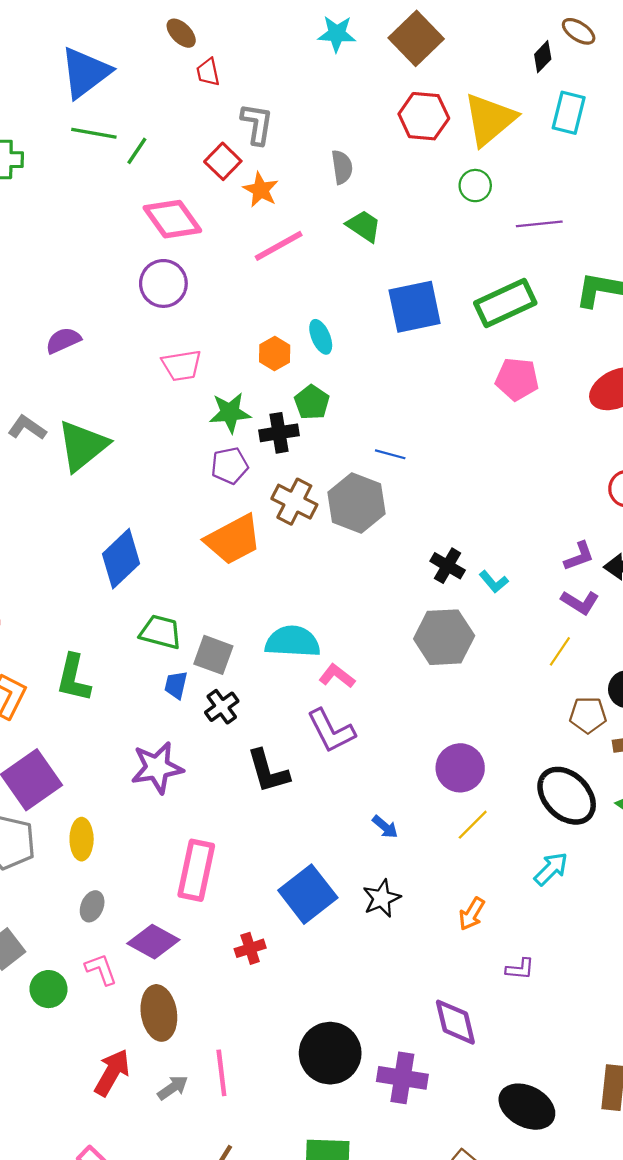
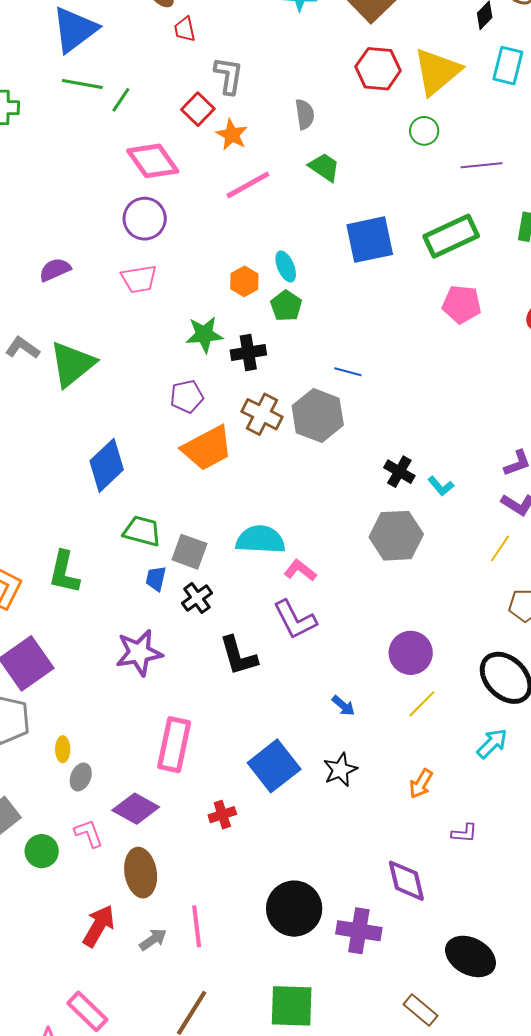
pink trapezoid: (182, 365) -> (139, 279), moved
green pentagon: (312, 402) -> (286, 306), moved
purple pentagon: (230, 466) -> (187, 396), moved
yellow ellipse: (82, 839) -> (63, 749), moved, size x0.7

